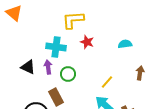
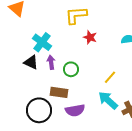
cyan cross: (56, 47) -> (42, 42), moved, turned 30
brown rectangle: (56, 97) -> (59, 92), turned -54

